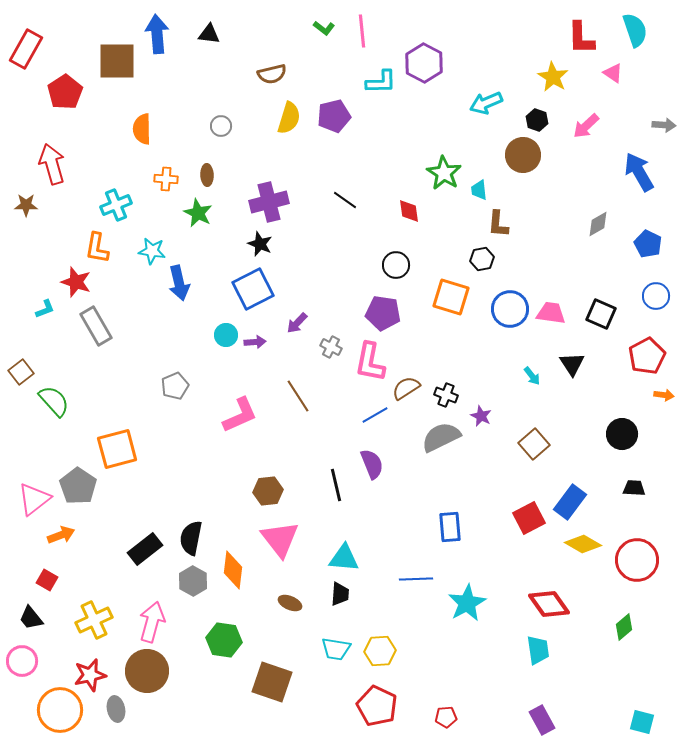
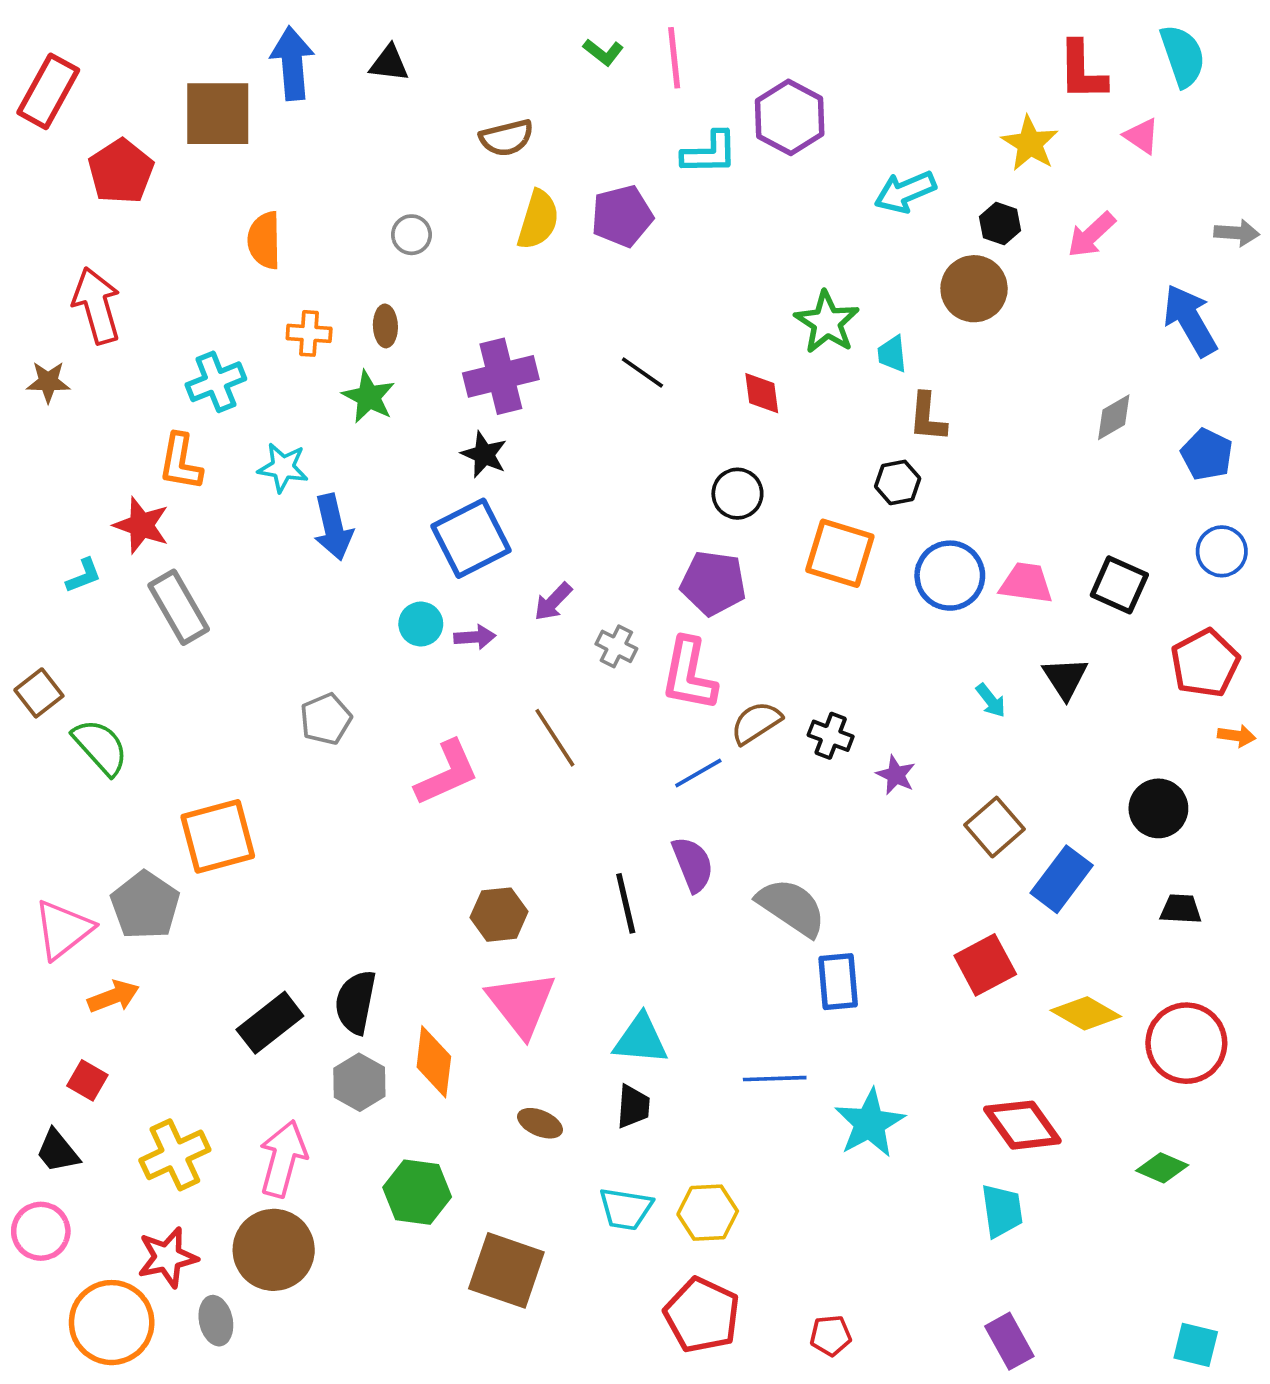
gray semicircle: (441, 437) -> (791, 907), moved, turned 60
blue rectangle: (570, 502) -> (1062, 879), moved
green diamond: (624, 627) -> (1162, 1168), turned 64

